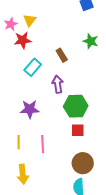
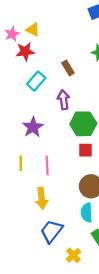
yellow triangle: (30, 20) -> (33, 30), turned -40
purple star: (30, 109) -> (33, 127), turned -30
yellow arrow: (23, 174) -> (42, 198), moved

